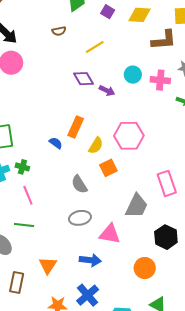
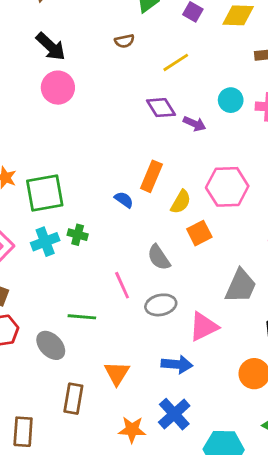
pink line: (28, 195) -> (122, 285), moved
pink triangle: (110, 234) -> (204, 327), turned -35

